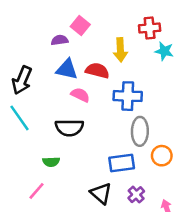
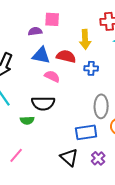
pink square: (80, 26) -> (52, 19), turned -35
blue cross: (128, 96) -> (91, 68), moved, size x0.6
green semicircle: (51, 162) -> (27, 120), moved

